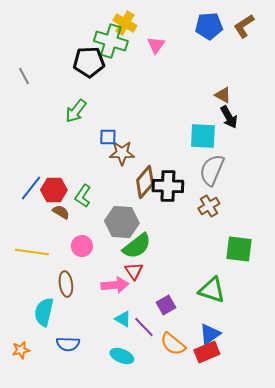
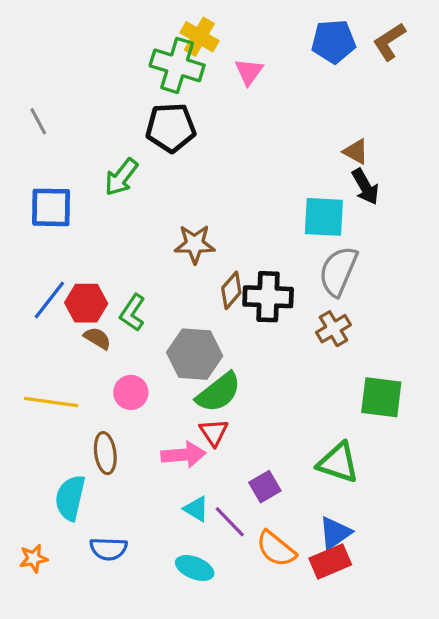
black pentagon: (89, 62) -> (171, 128), moved
blue square: (108, 137) -> (51, 207), moved, size x1.6
brown diamond: (145, 182) -> (231, 290), size x0.7

